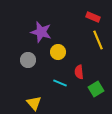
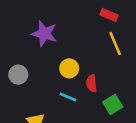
yellow circle: (58, 52) -> (69, 68), moved
gray circle: (28, 60) -> (18, 75), moved

